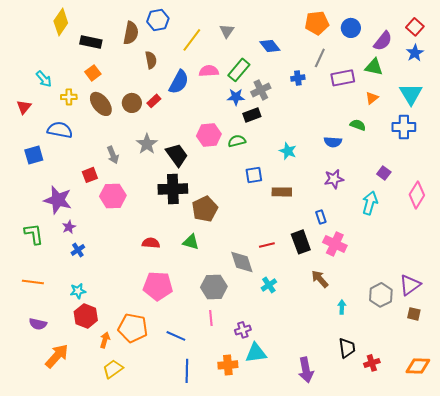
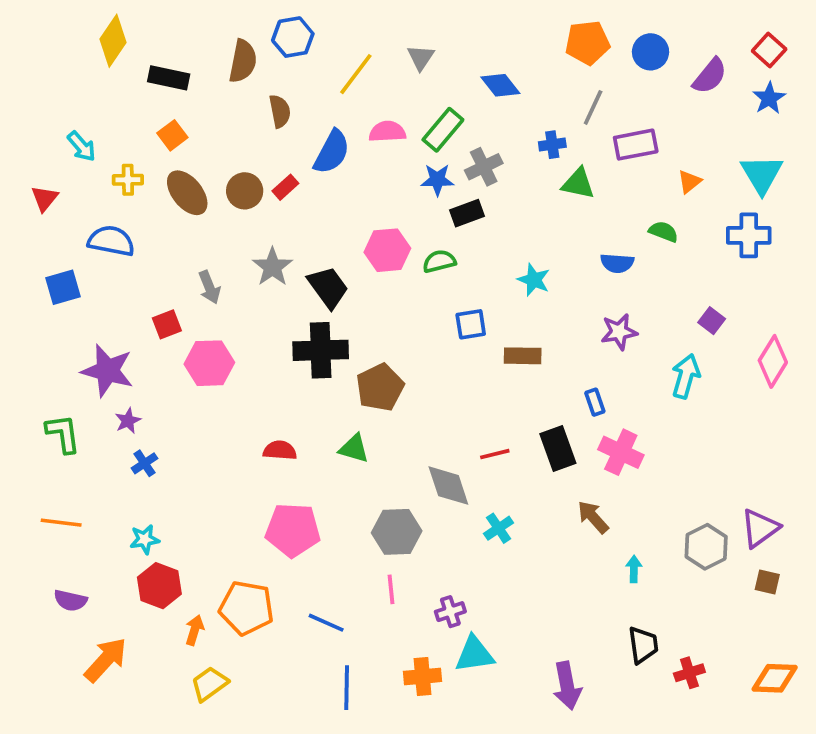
green triangle: (374, 67) -> (578, 183), moved

